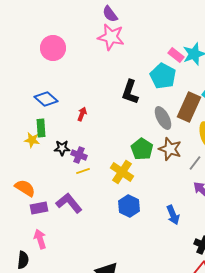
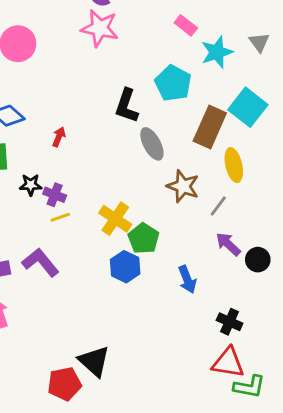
pink rectangle: (176, 55) -> (186, 25), moved
gray ellipse: (163, 118) -> (152, 144), moved
green pentagon: (142, 149) -> (143, 238), moved

